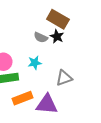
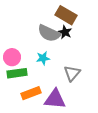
gray semicircle: (41, 37) -> (49, 33), size x1.6
gray triangle: (64, 78) -> (72, 73), turned -30

